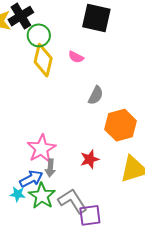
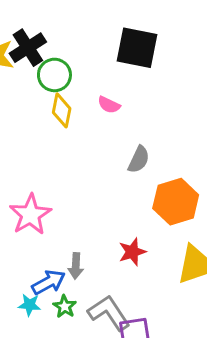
yellow diamond: (43, 60) -> (62, 110), size x0.7
pink star: (41, 149) -> (30, 215), moved
green star: (42, 196) -> (65, 307), size x0.6

